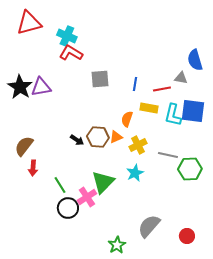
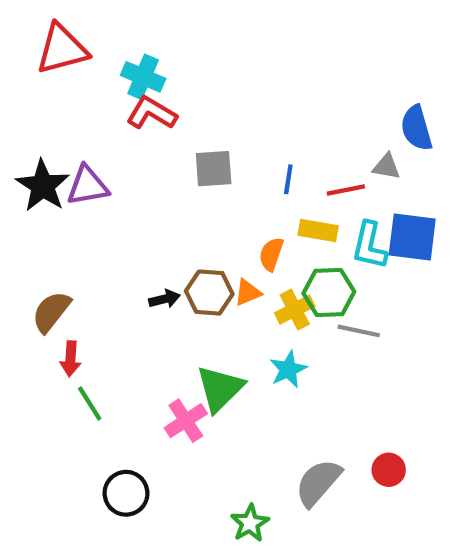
black arrow: (77, 140) -> (164, 299), turned -48
green hexagon: (190, 169) -> (329, 293), moved
green line: (60, 185) -> (90, 404), moved
black circle: (68, 208) -> (126, 493), moved
red circle: (187, 236) -> (389, 470), moved

